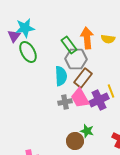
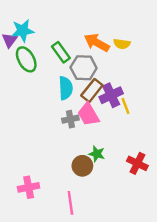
orange arrow: (87, 38) -> (97, 43), turned -55
green rectangle: (69, 45) -> (61, 52), moved
purple cross: (99, 100) -> (111, 95), moved

